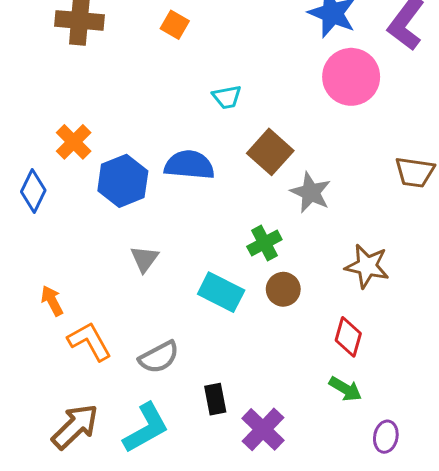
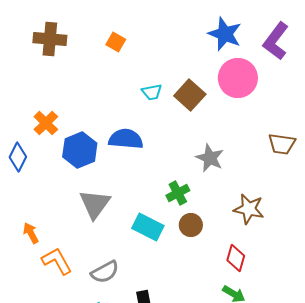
brown square: (270, 152) -> (190, 95), moved
gray triangle: (145, 259) -> (95, 204), size x1.6

